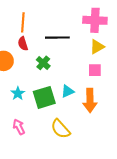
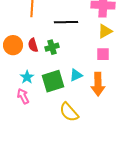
red semicircle: (23, 44) -> (33, 45), moved
green cross: (43, 63) -> (52, 47), turned 32
pink arrow: (19, 127) -> (23, 96), moved

